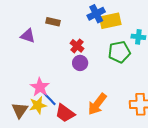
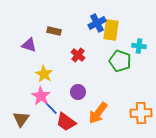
yellow rectangle: (110, 21) -> (111, 30), turned -70
green pentagon: (119, 52) -> (120, 61), turned 30
purple circle: (80, 63) -> (78, 92), moved
yellow star: (38, 105) -> (44, 74), moved, turned -30

